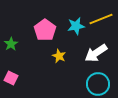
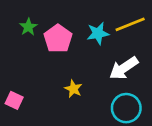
green star: (11, 44) -> (28, 27), moved
yellow star: (59, 56) -> (73, 89), moved

